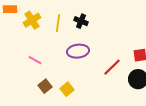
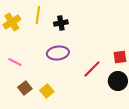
black cross: (81, 21) -> (61, 23), turned -32
yellow line: (58, 23) -> (38, 15), moved

